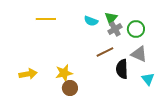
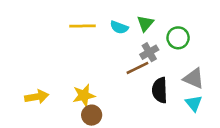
yellow line: (46, 19) -> (82, 26), moved
gray cross: (115, 29) -> (149, 52), moved
gray triangle: (139, 54) -> (194, 78), moved

